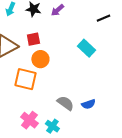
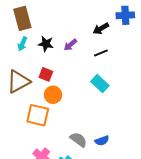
black line: (103, 18) -> (101, 53), moved
red square: (33, 39) -> (46, 74), turned 32

